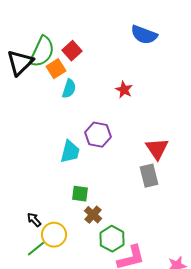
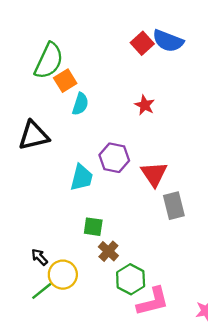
red square: (72, 51) -> (142, 43), moved
black triangle: (20, 63) -> (34, 136), moved, turned 32
red triangle: (157, 149) -> (154, 174), moved

